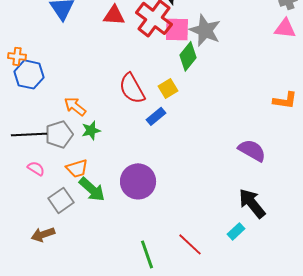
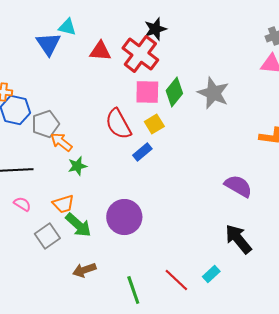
pink square: (177, 29) -> (147, 92), moved
gray star: (205, 30) -> (213, 93), moved
gray pentagon: (59, 134) -> (45, 124), moved
cyan rectangle: (236, 231) -> (211, 274), moved
brown arrow: (43, 234) -> (84, 270), moved

